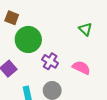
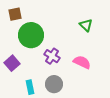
brown square: (12, 18) -> (15, 14), turned -32

